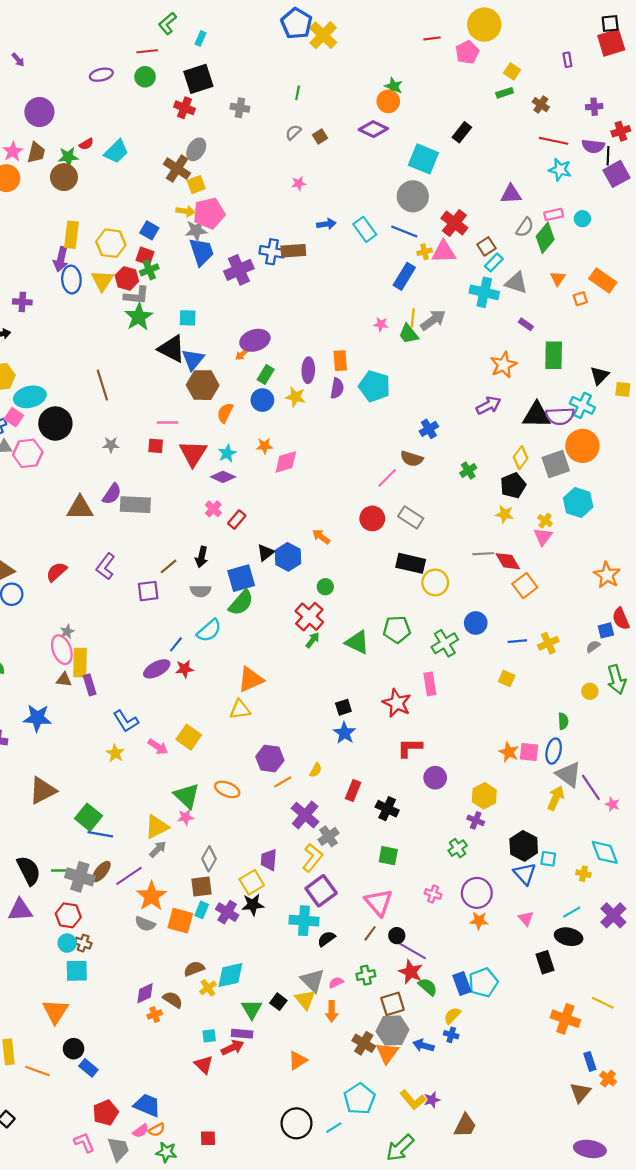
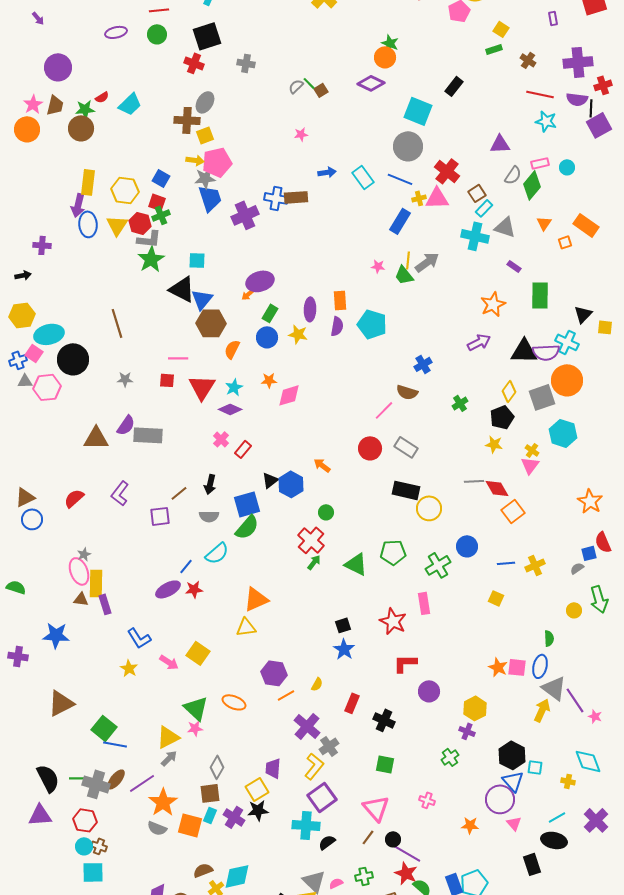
green line: (298, 93) -> (309, 83), moved, turned -56
purple cross: (594, 107) -> (578, 62), size x1.8
brown cross: (177, 169) -> (187, 120), turned -30
purple circle: (477, 893) -> (500, 799), moved

